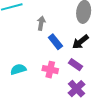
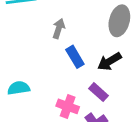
pink cross: (50, 70) -> (68, 106), moved

